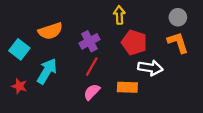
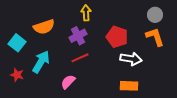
yellow arrow: (119, 15) -> (86, 13), moved
red line: (92, 67) -> (80, 58), turned 36
orange rectangle: (127, 87) -> (129, 86), moved
pink semicircle: (92, 92) -> (68, 82), moved

